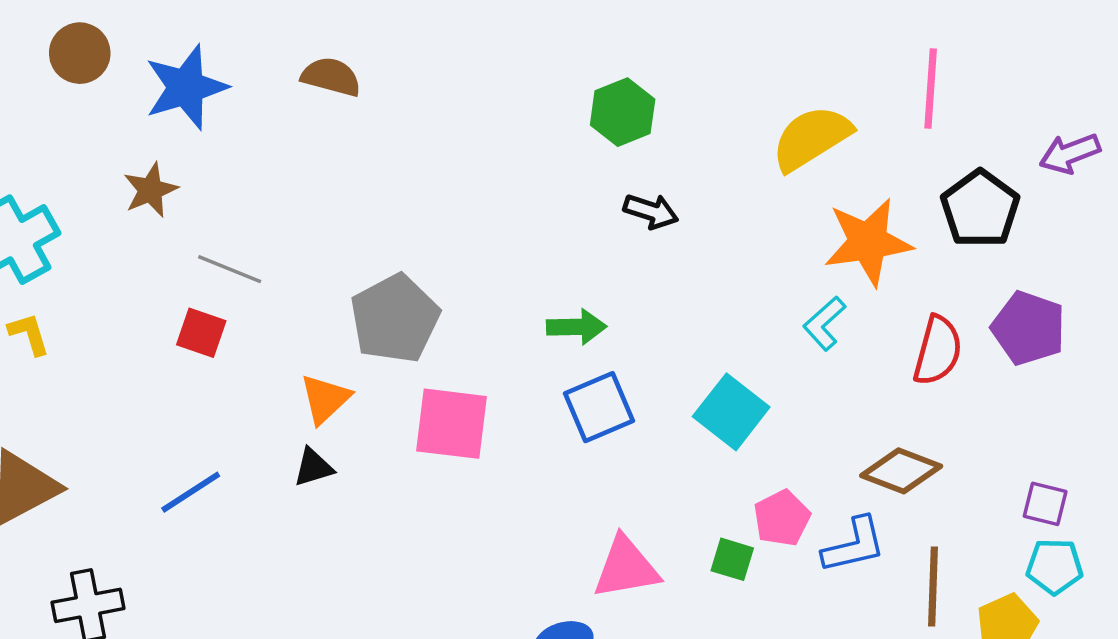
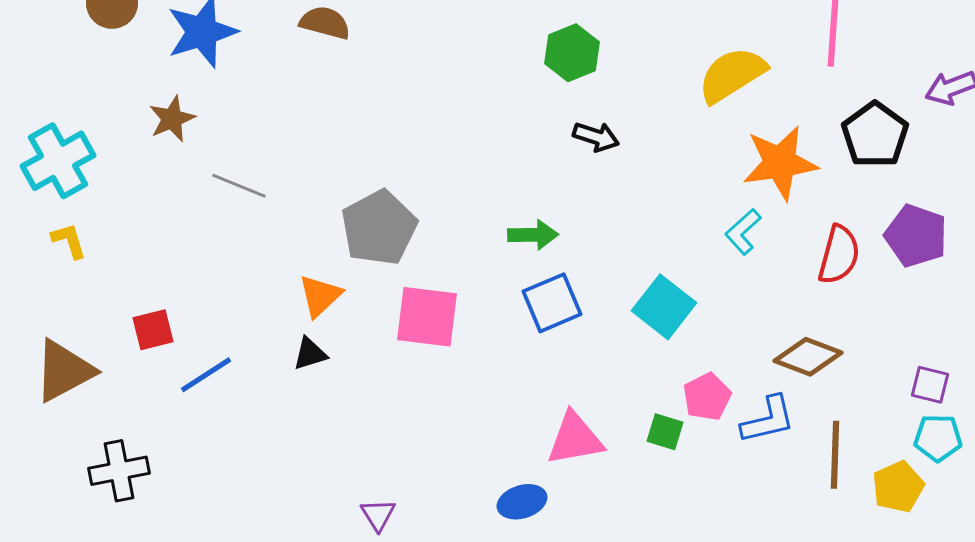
red square: (201, 333) -> (153, 330), moved, turned -33

